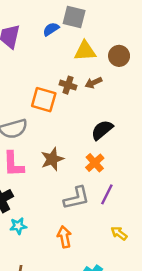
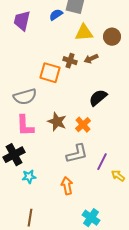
brown star: (52, 159) -> (57, 122), turned -30
orange cross: (95, 163) -> (83, 125), moved
purple line: (107, 194) -> (102, 162), moved
yellow arrow: (119, 233) -> (118, 176), moved

